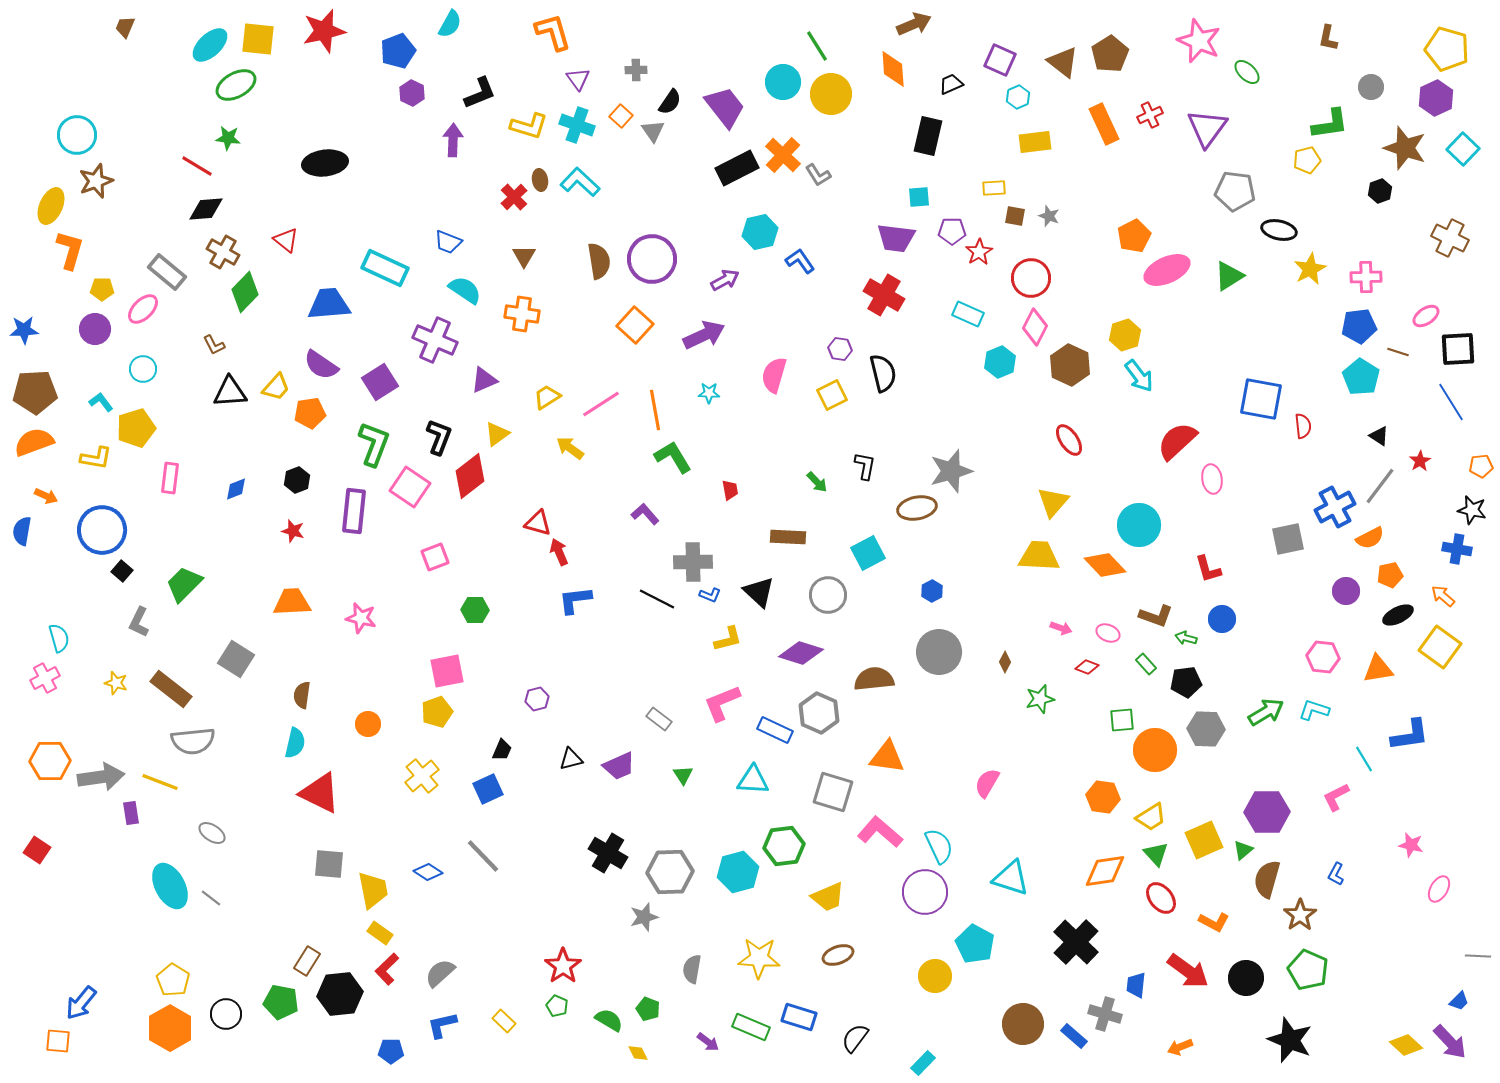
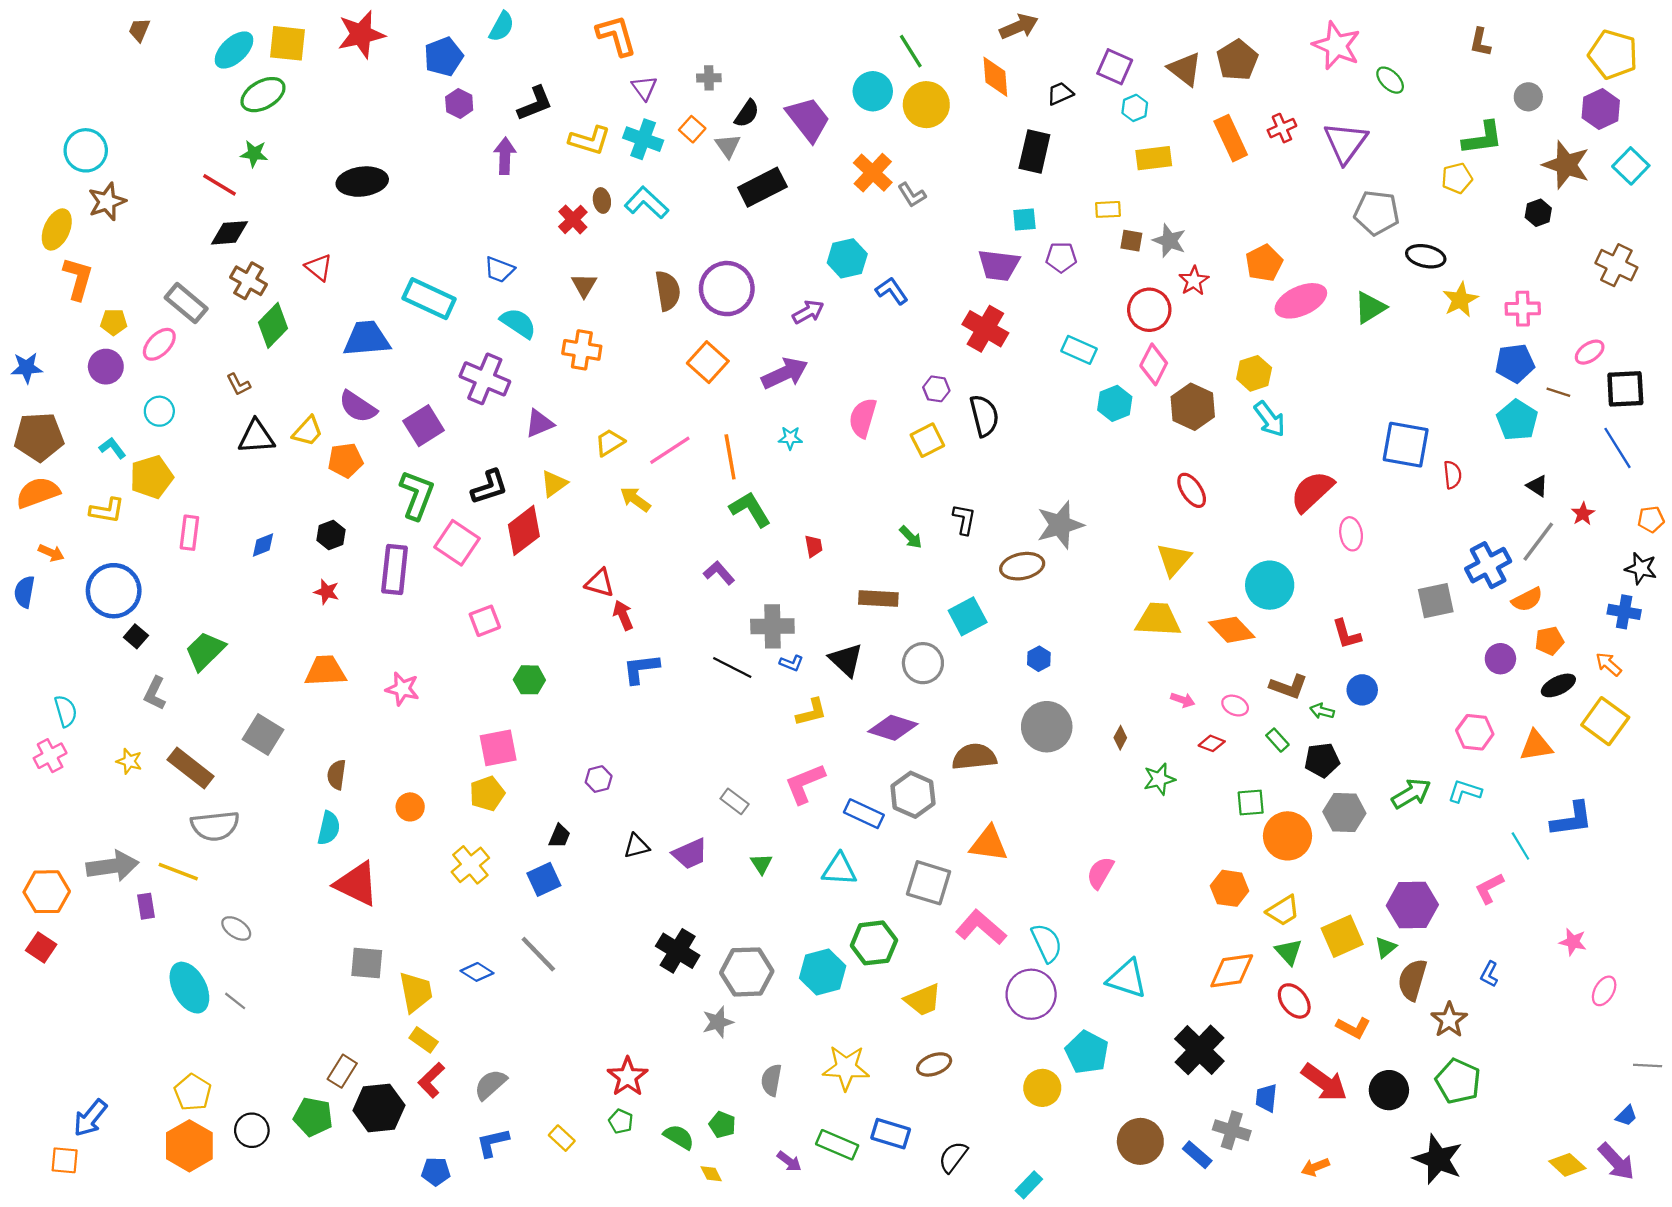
black rectangle: (737, 168) -> (762, 187), moved
gray star: (1049, 216) -> (1169, 241), size x1.4
red star: (979, 252) -> (1194, 281), moved
black L-shape: (439, 437) -> (489, 487), turned 51
orange hexagon: (50, 761) -> (47, 892), moved

